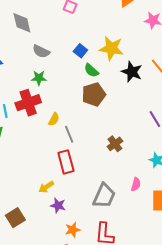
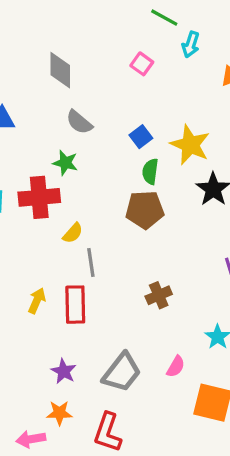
green semicircle: (91, 70) -> (150, 171), turned 42
yellow arrow: (46, 187) -> (37, 301), moved, turned 133
purple star: (58, 205) -> (64, 371), moved

